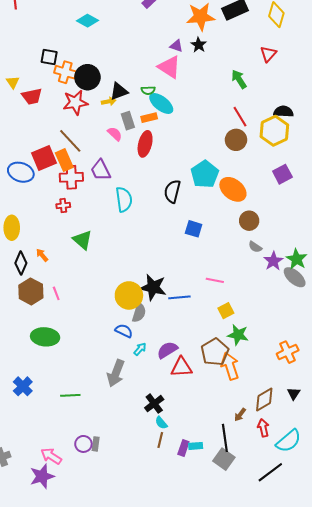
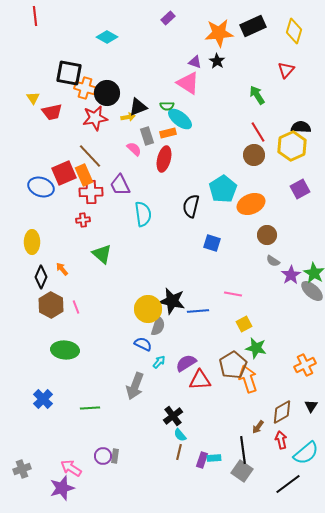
black square: (49, 57) -> (69, 73), size x1.5
orange ellipse: (233, 189) -> (251, 204), turned -60

